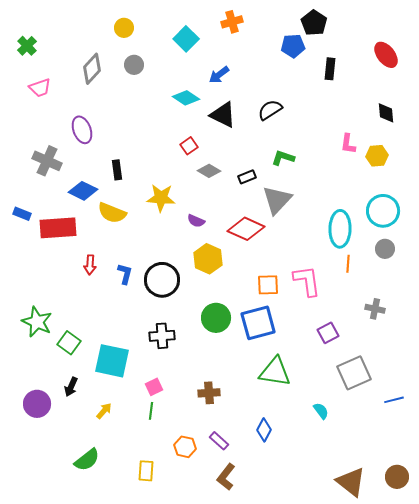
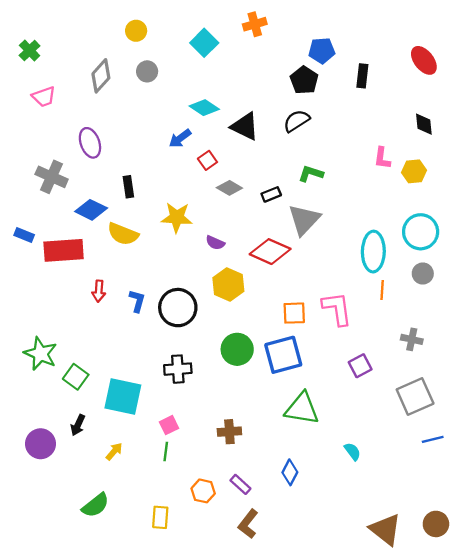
black pentagon: (314, 23) -> (304, 80), moved
blue arrow: (219, 75) -> (180, 138), moved
gray square: (354, 373) -> (415, 397), moved

